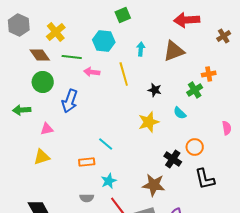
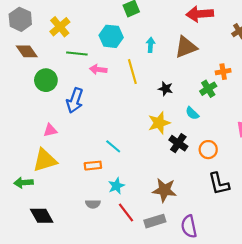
brown diamond: (40, 55) -> (27, 51), moved
green arrow: (22, 110) -> (23, 183), moved
yellow triangle: (42, 157) -> (45, 160), size x1.4
black cross: (173, 159) -> (178, 143), moved

